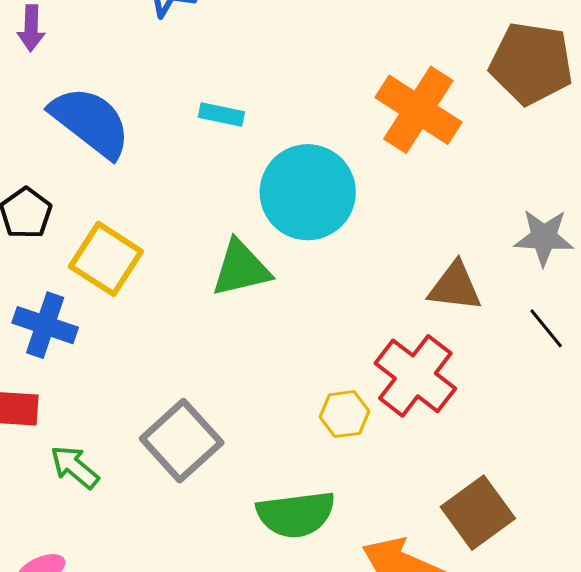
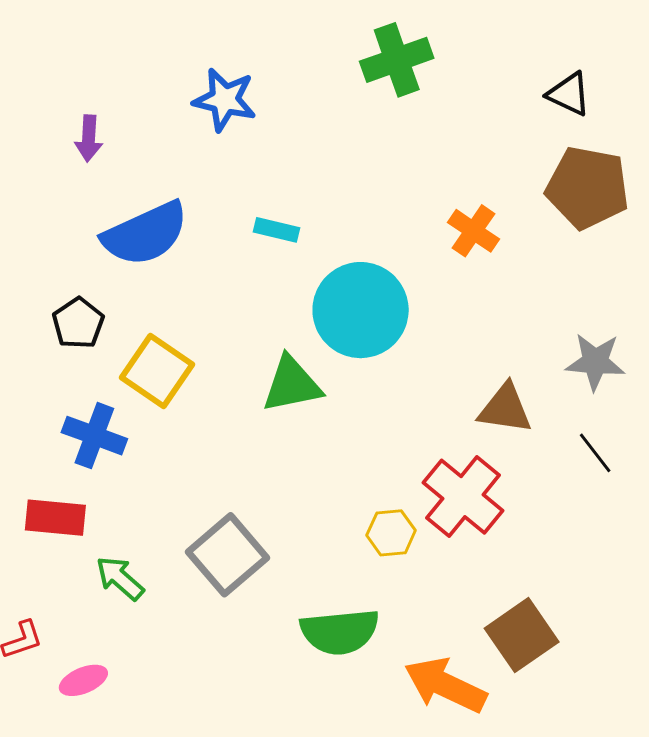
orange cross: (418, 110) -> (473, 231), size x0.6
blue semicircle: (90, 122) -> (145, 234), turned 116

